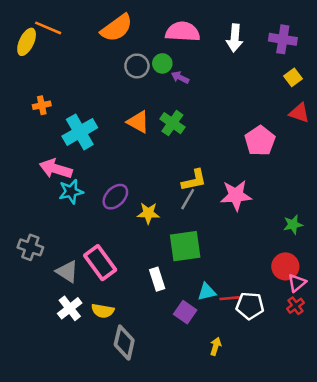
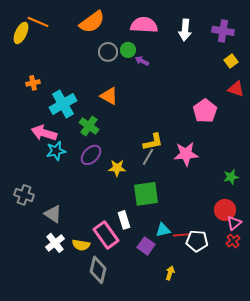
green cross: (172, 123) -> (89, 126), moved
pink rectangle: (100, 263) -> (106, 235), moved

